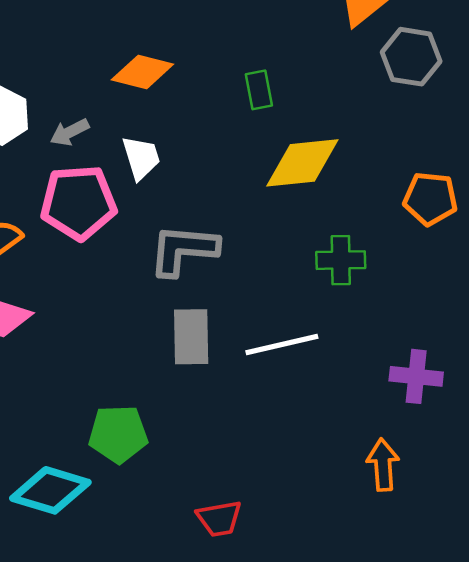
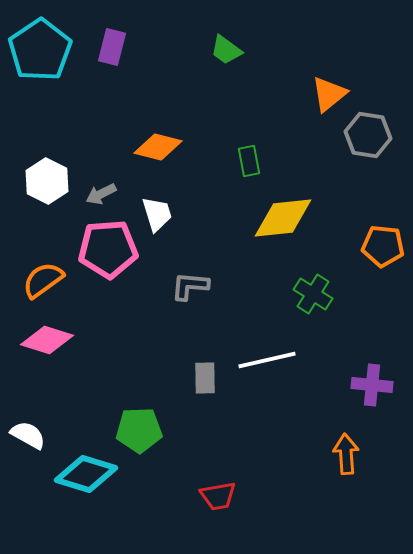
gray L-shape: (183, 250) -> (190, 286), size x0.7
green cross: (341, 260) -> (313, 294), turned 33
gray rectangle: (191, 337) -> (205, 378), moved, size x0.7

